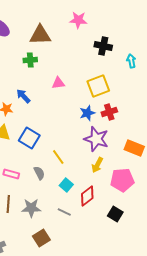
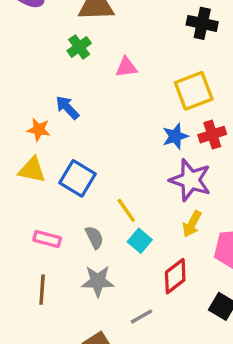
green cross: (30, 60) -> (79, 47), turned -32
pink triangle: (58, 83) -> (126, 67), moved
cyan square: (66, 185) -> (140, 241), moved
gray star: (31, 208) -> (98, 281), moved
gray line: (64, 212) -> (141, 317), moved, turned -56

